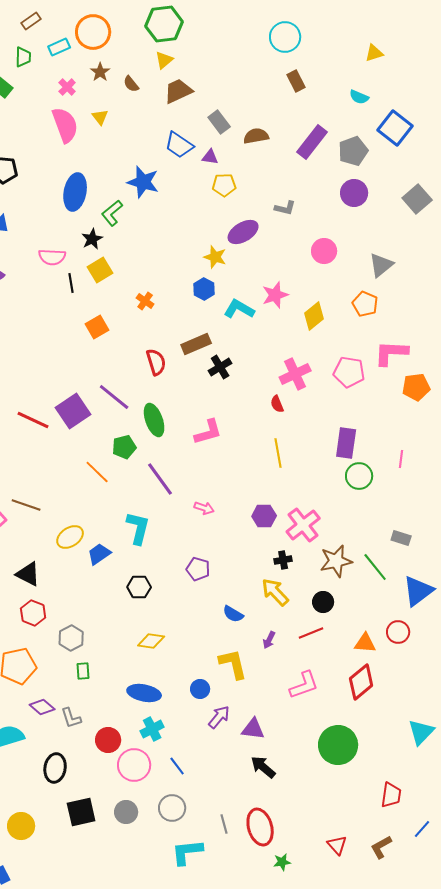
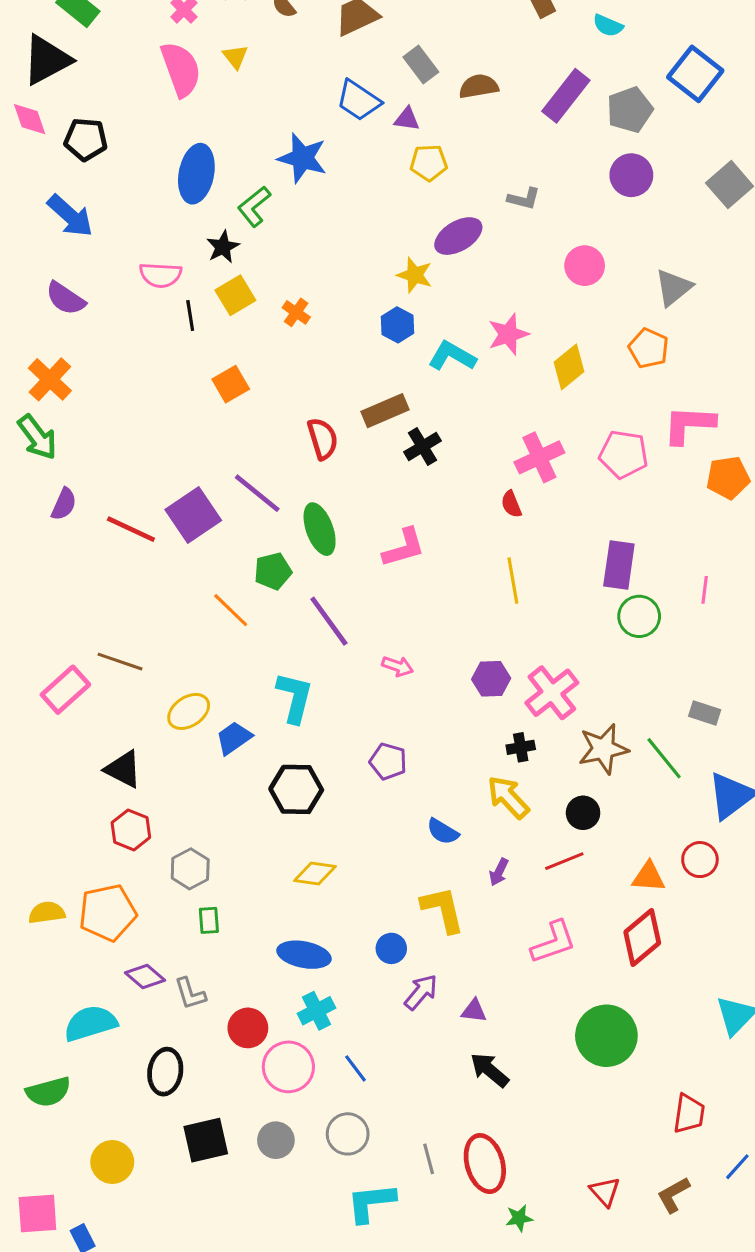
cyan semicircle: (359, 97) -> (608, 26), moved
orange cross: (145, 301) -> (296, 312), moved
black hexagon: (139, 587) -> (296, 789), size x1.4
purple triangle: (253, 729) -> (474, 1011), size x0.7

